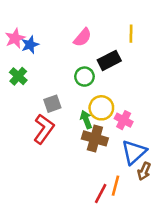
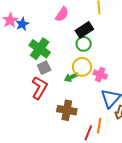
green cross: (18, 76) -> (40, 49), moved, size x1.5
green circle: (84, 77) -> (84, 44), moved
green arrow: (86, 120) -> (71, 77), turned -88
brown cross: (95, 138) -> (67, 110), moved

